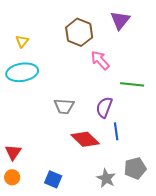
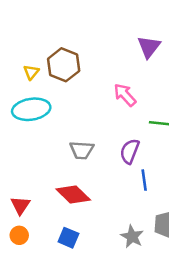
brown hexagon: (79, 32) -> (64, 65), moved
red diamond: (85, 139) -> (73, 195), moved

